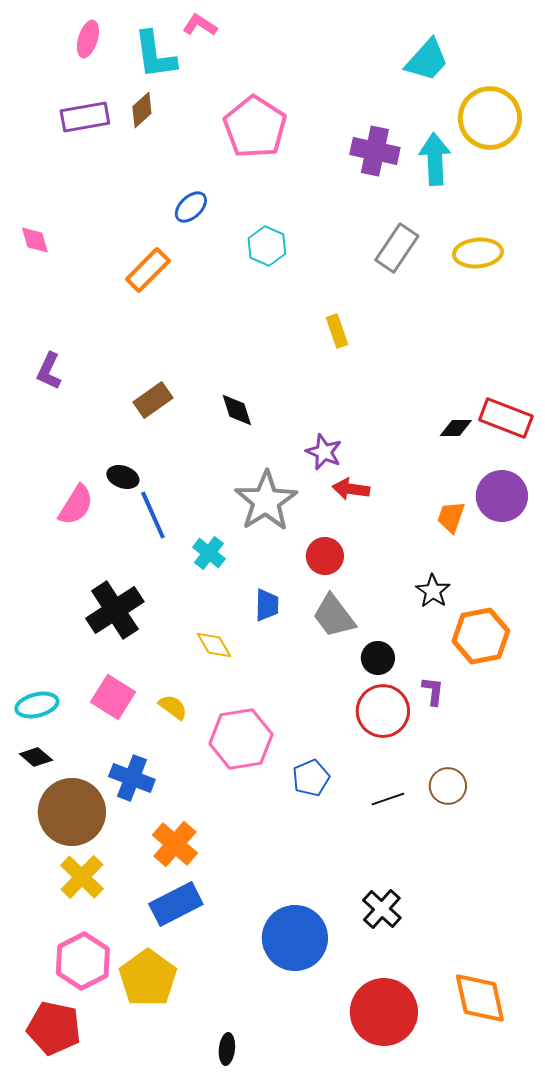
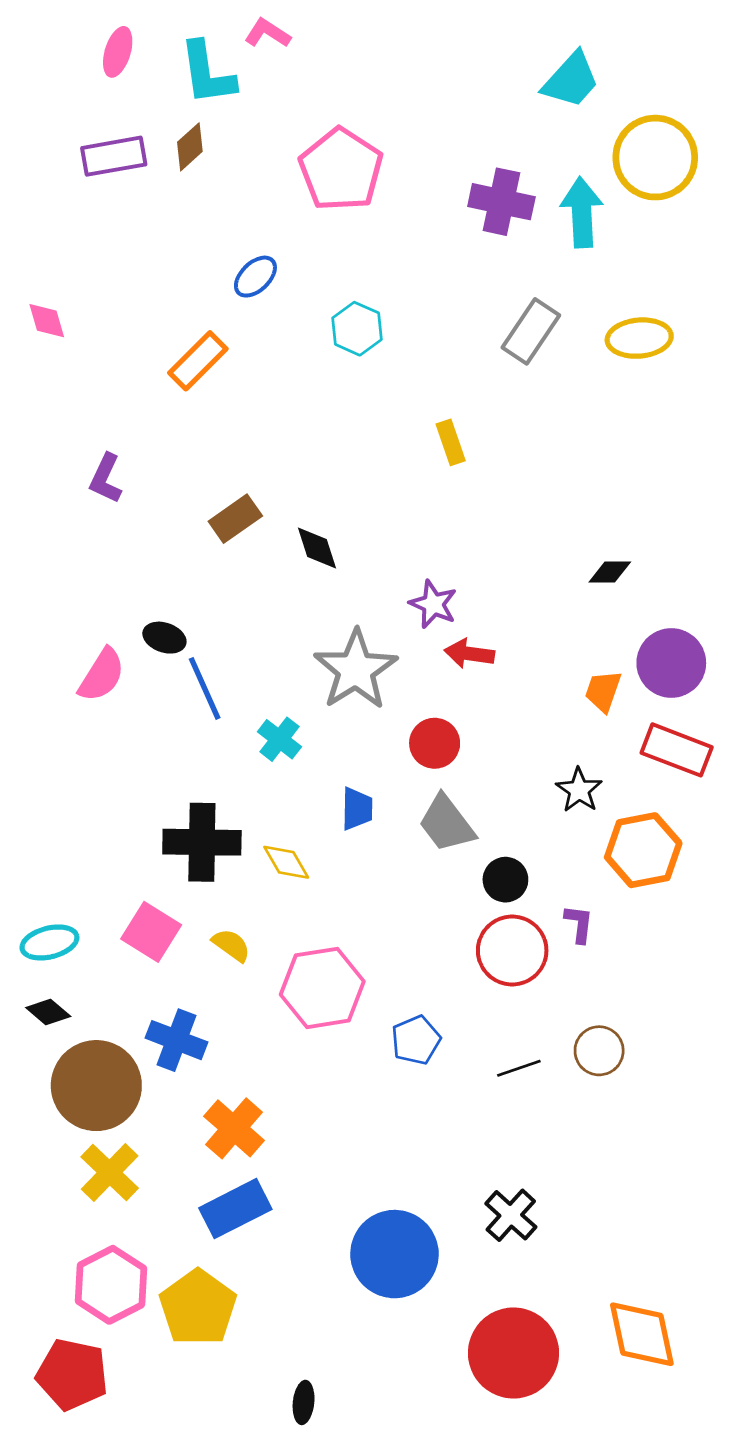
purple L-shape: (49, 371) -> (106, 478), moved
brown rectangle: (153, 400) -> (235, 519), moved
red rectangle: (506, 418) -> (677, 750), moved
black cross: (115, 610) -> (202, 842), moved, turned 34

